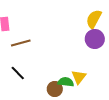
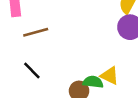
yellow triangle: (79, 77) -> (110, 76), turned -42

